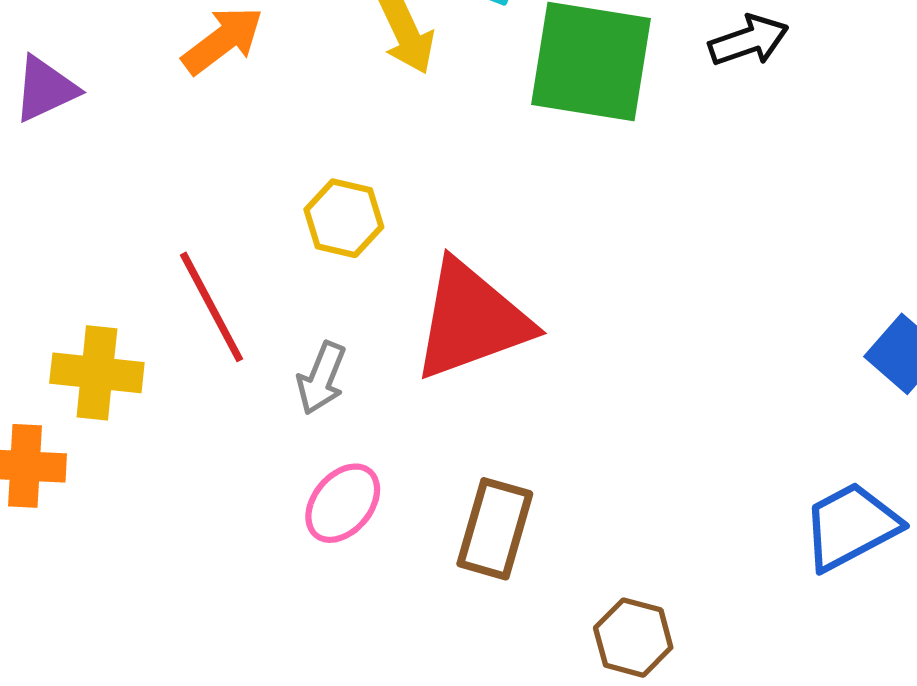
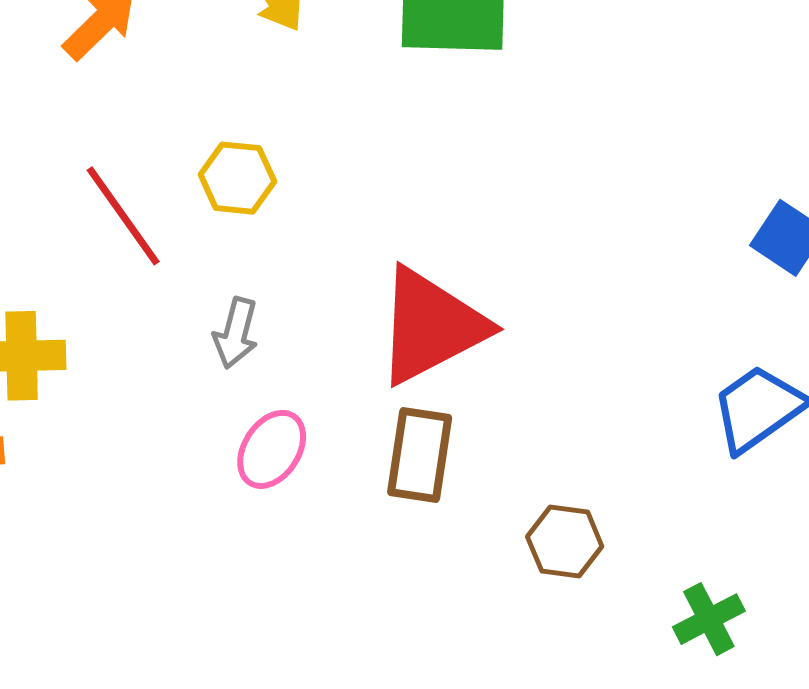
red line: (211, 307) -> (123, 216), moved
red triangle: (472, 320) -> (431, 326), moved

